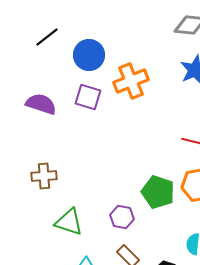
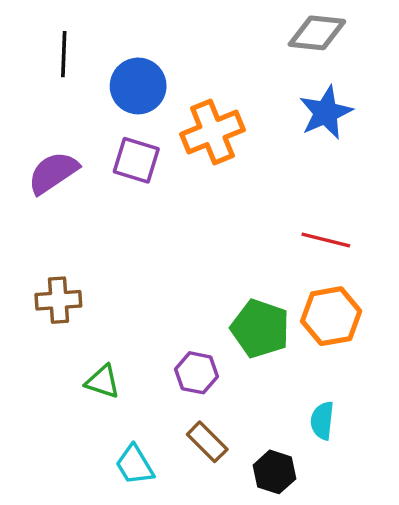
black line: (47, 37) -> (64, 54), turned -50
purple semicircle: (41, 104) -> (53, 173), turned -52
green triangle: (69, 222) -> (103, 382), size x0.7

